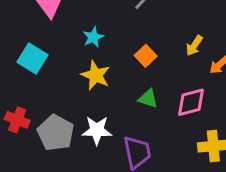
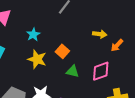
yellow arrow: (194, 46) -> (100, 34), turned -112
orange square: (146, 56) -> (62, 51), moved

